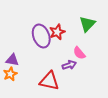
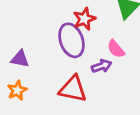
purple ellipse: (41, 36) -> (72, 40), moved
orange star: (10, 74) -> (17, 90), moved

